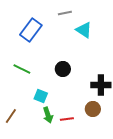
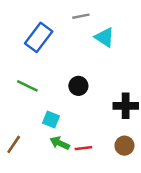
brown circle: (93, 109) -> (124, 146), moved
green arrow: (48, 115) -> (60, 143), turned 133

